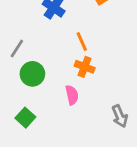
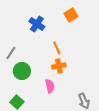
orange cross: (85, 67) -> (59, 66), turned -32

